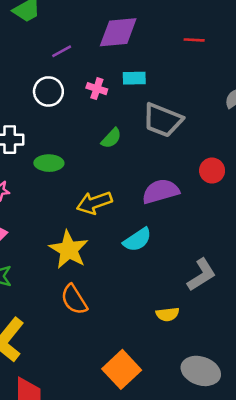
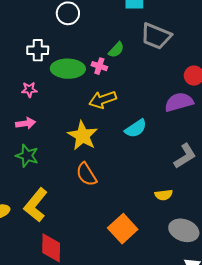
pink cross: (97, 89) -> (99, 66), moved
green ellipse: (49, 163) -> (68, 69), size x1.5
purple semicircle: (161, 191) -> (179, 102), moved
yellow semicircle: (168, 314) -> (164, 195), moved

